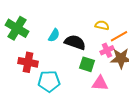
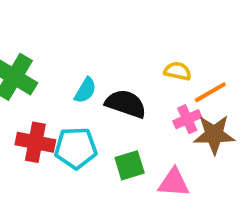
green square: (87, 64) -> (130, 165), moved, turned -35
cyan pentagon: (49, 81) -> (76, 148), moved

